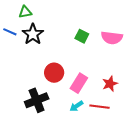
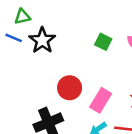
green triangle: (25, 12) -> (22, 17), moved

